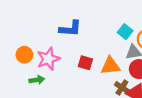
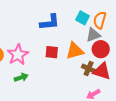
blue L-shape: (70, 29) -> (50, 22), moved
green arrow: (37, 80) -> (21, 77), moved

